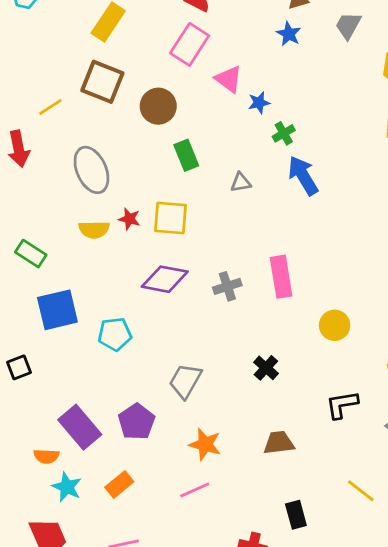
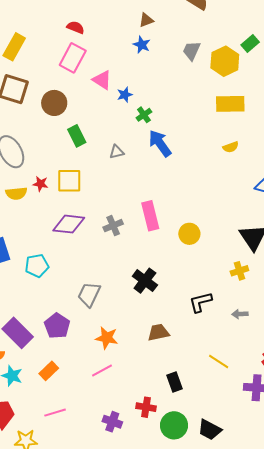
gray trapezoid: (348, 26) -> (192, 51), moved
yellow circle: (335, 325) -> (189, 234), moved
black cross: (266, 368) -> (145, 281), size x1.4

